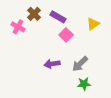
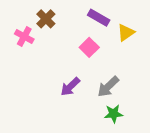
purple rectangle: (58, 17) -> (99, 18), moved
purple arrow: (52, 64) -> (70, 87), turned -35

